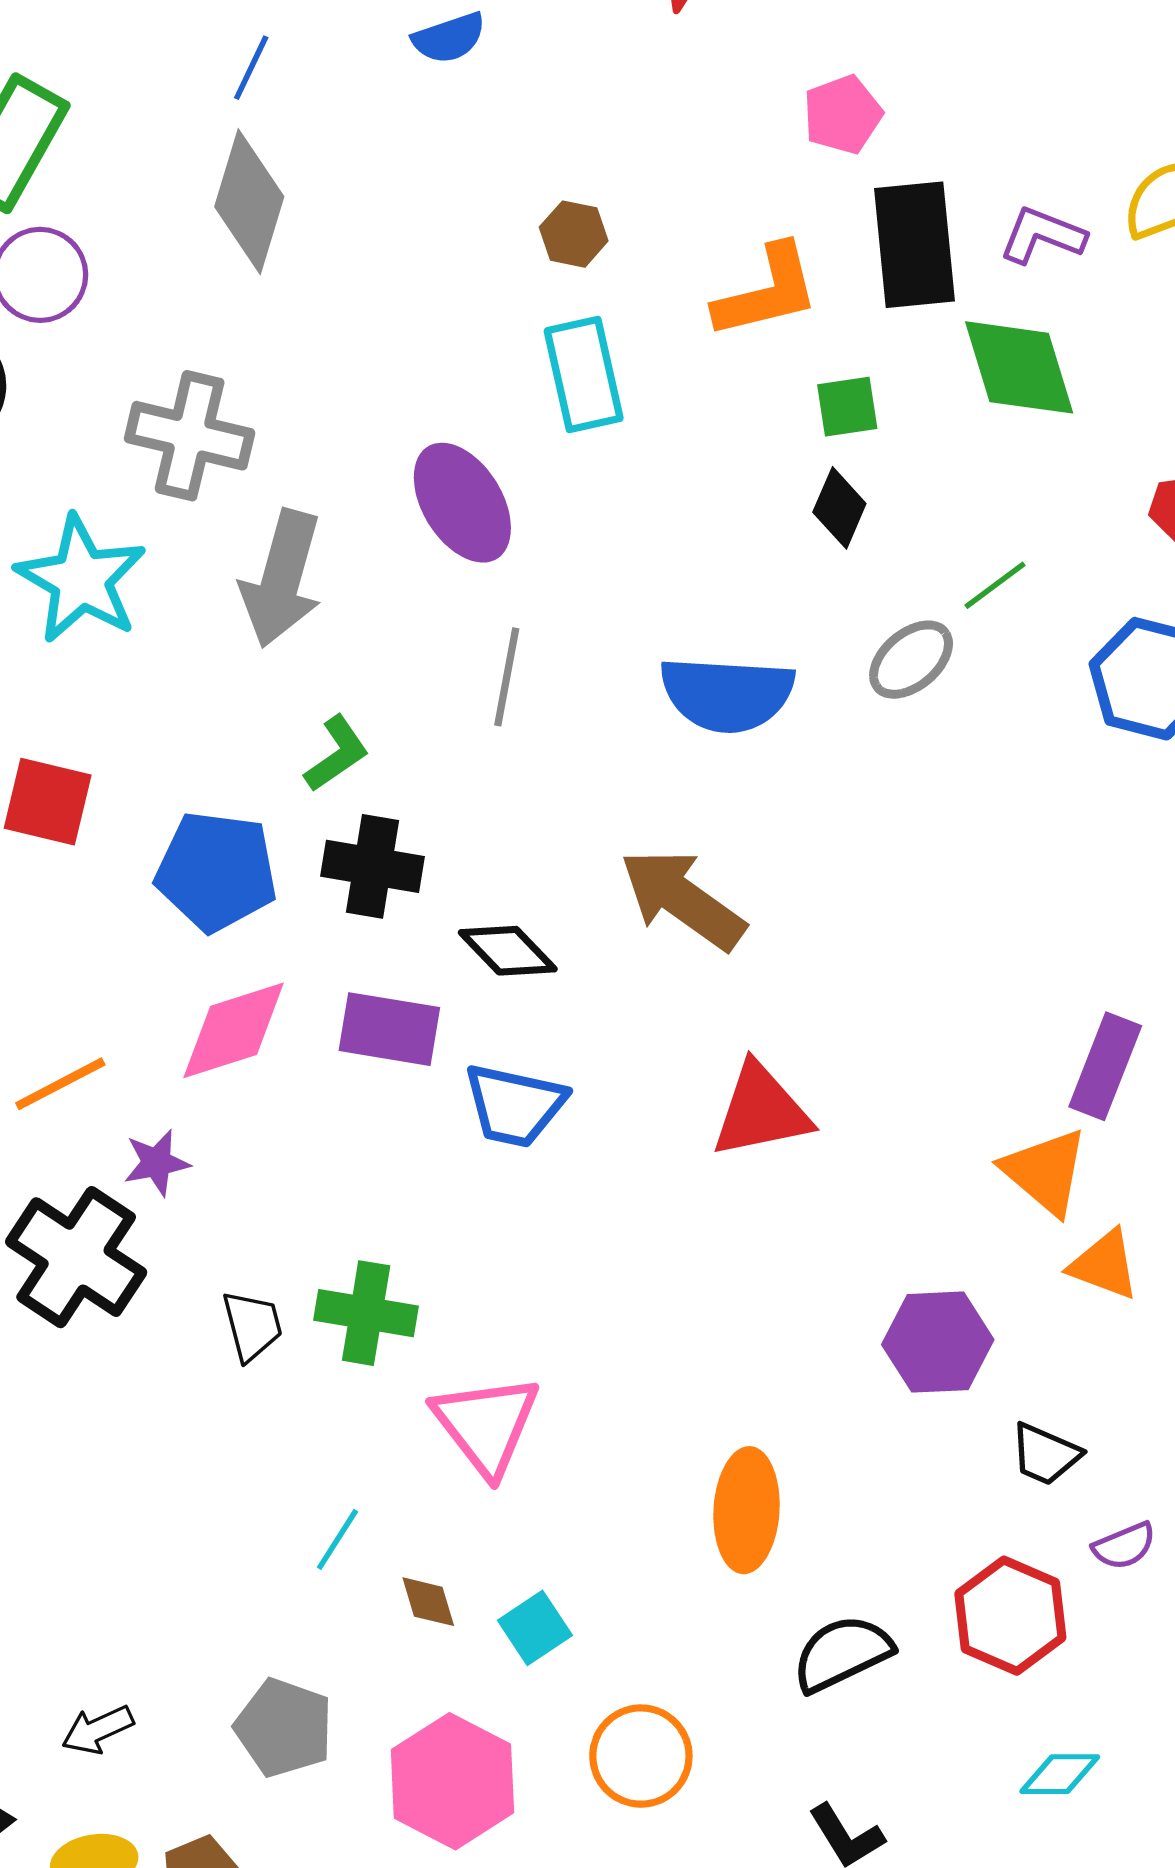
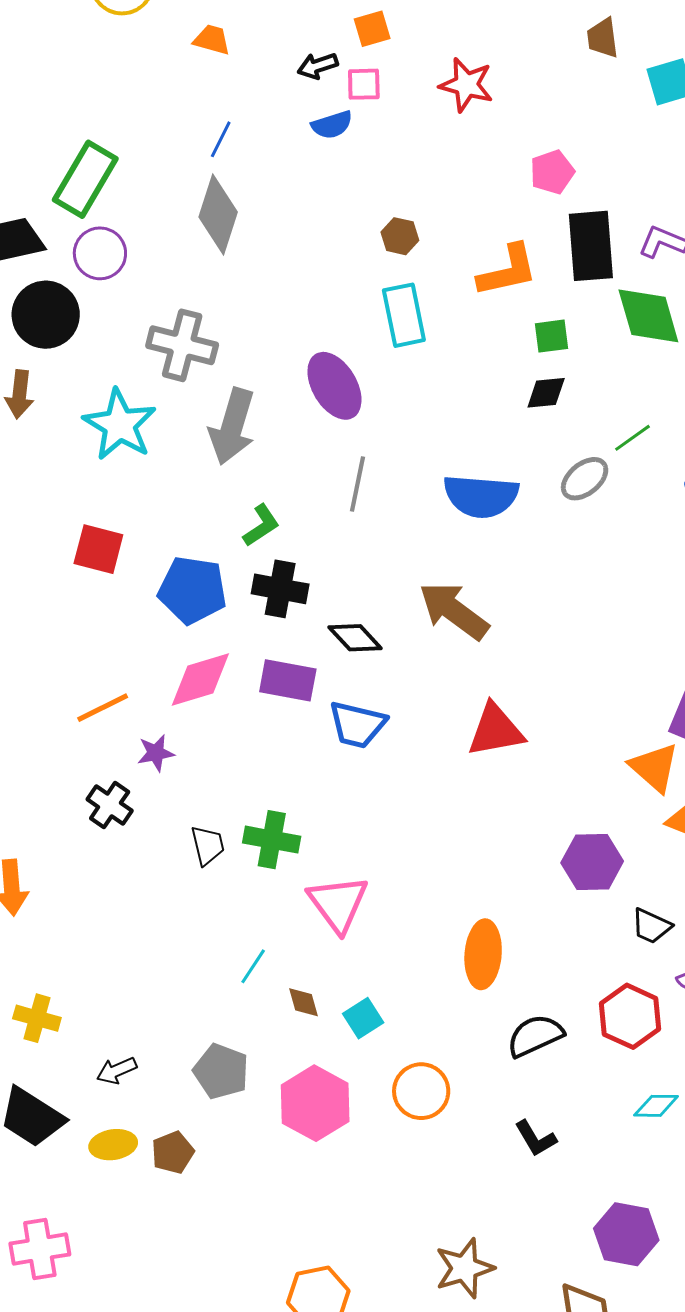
black diamond: (839, 508) -> (546, 393), turned 60
black cross: (76, 1257) -> (110, 805), size x0.6

